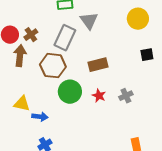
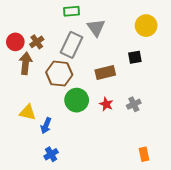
black square: (147, 55) -> (135, 57), moved
blue arrow: (40, 117) -> (46, 126), turned 105

